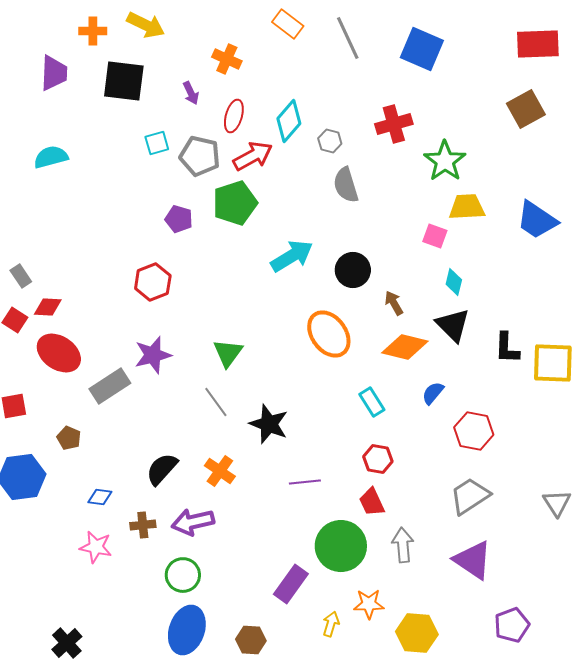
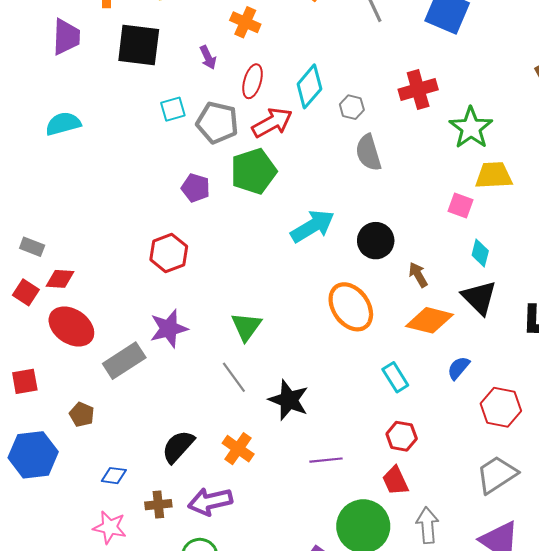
gray rectangle: (21, 276) -> (32, 247), turned -35

